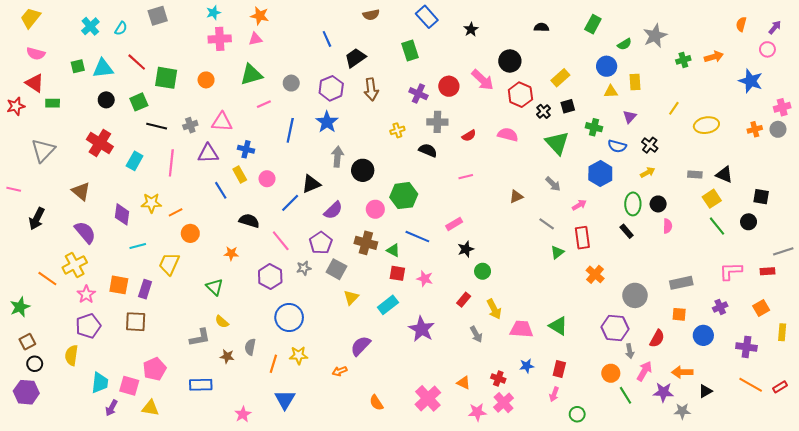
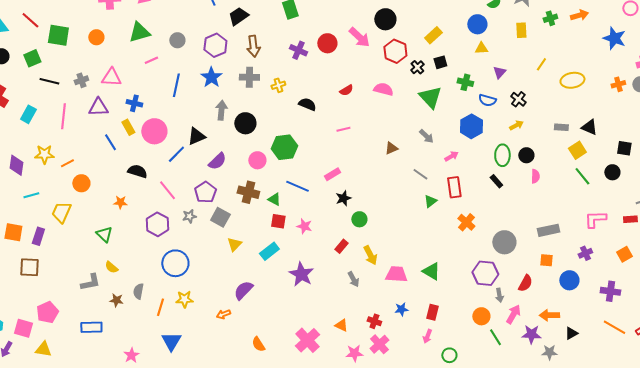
yellow rectangle: (635, 82) -> (521, 30), moved
gray cross: (437, 122) -> (249, 77), moved
pink circle: (267, 179) -> (154, 131), size x1.6

